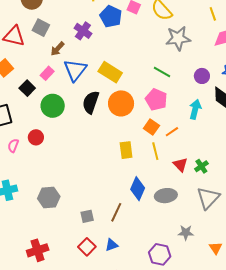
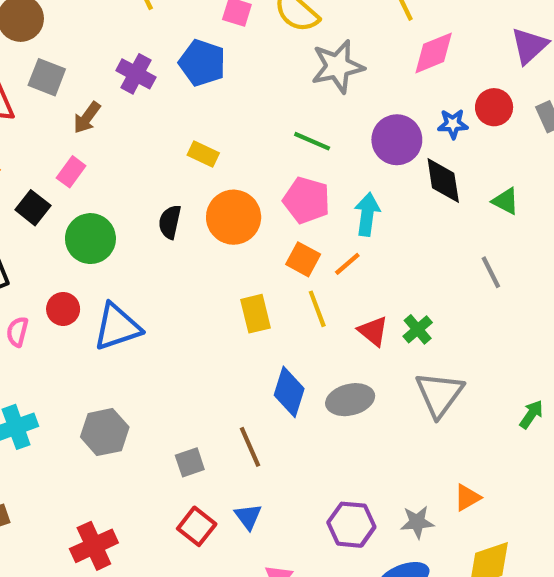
blue pentagon: (111, 16) -> (202, 63), moved
blue triangle: (75, 70) -> (117, 327), moved, turned 40
yellow rectangle: (110, 72) -> (203, 154), size x0.6
purple circle: (202, 76) -> (397, 140), size x1.5
black semicircle: (91, 102) -> (170, 222), size x0.7
cyan arrow: (195, 109) -> (367, 214), moved
brown line: (116, 212) -> (250, 447), turned -42
gray star: (186, 233) -> (417, 522), moved
blue triangle: (112, 245) -> (248, 517), turned -40
orange triangle: (216, 248) -> (467, 497), turned 40

